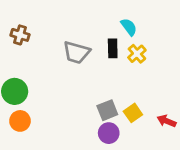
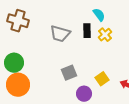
brown cross: (20, 35) -> (18, 21), size x1.5
gray square: (107, 110) -> (69, 73), moved
orange circle: (20, 121) -> (18, 85), size x1.5

